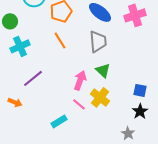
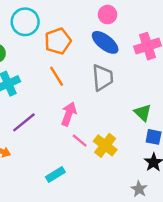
green triangle: (103, 70) -> (143, 113), moved
pink arrow: (80, 80) -> (69, 114), moved
pink line: (79, 104) -> (80, 141), moved

